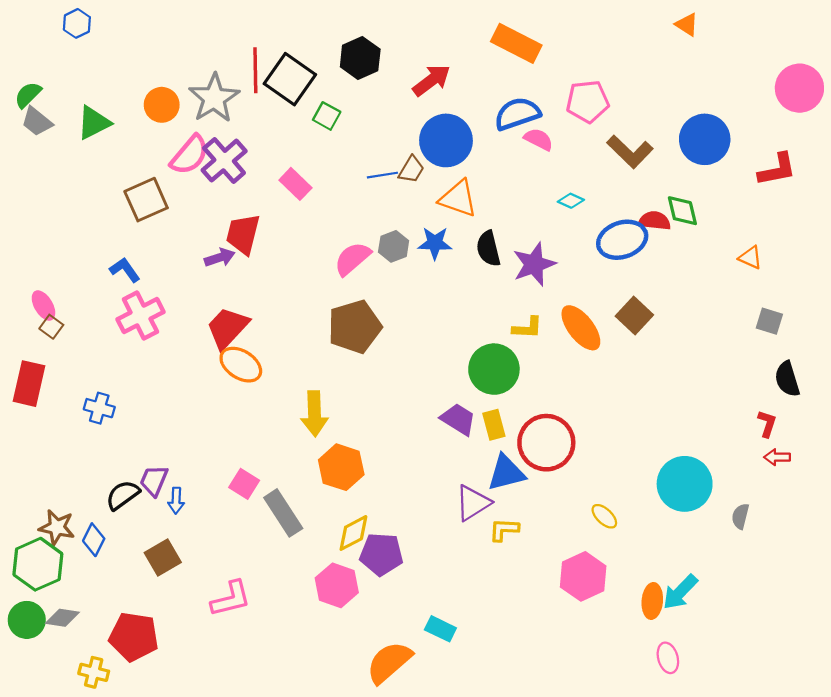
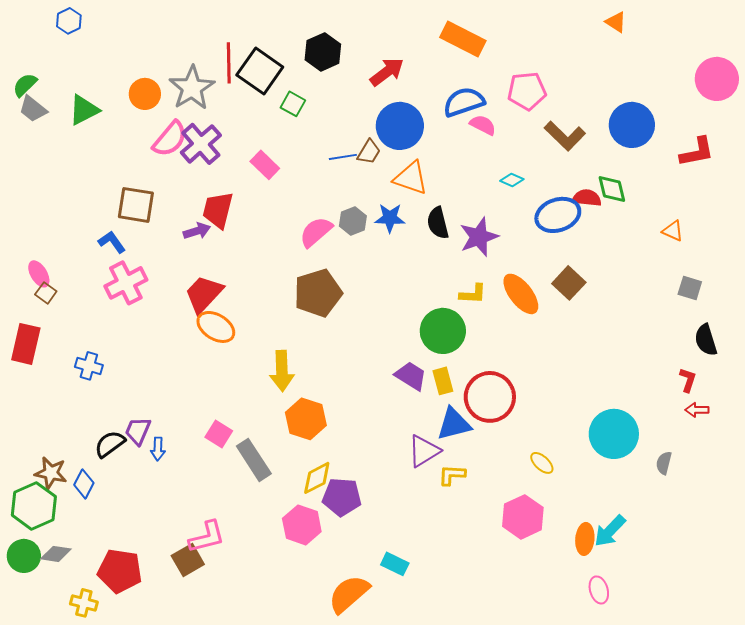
brown square: (146, 200) -> (136, 205), moved, turned 33
brown square: (163, 557) -> (188, 560), moved

